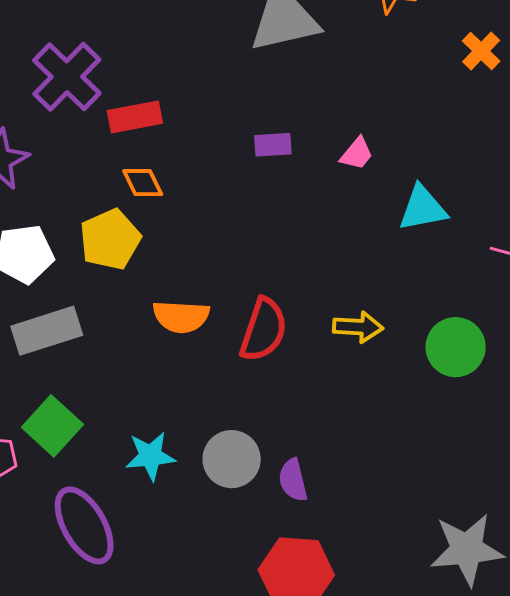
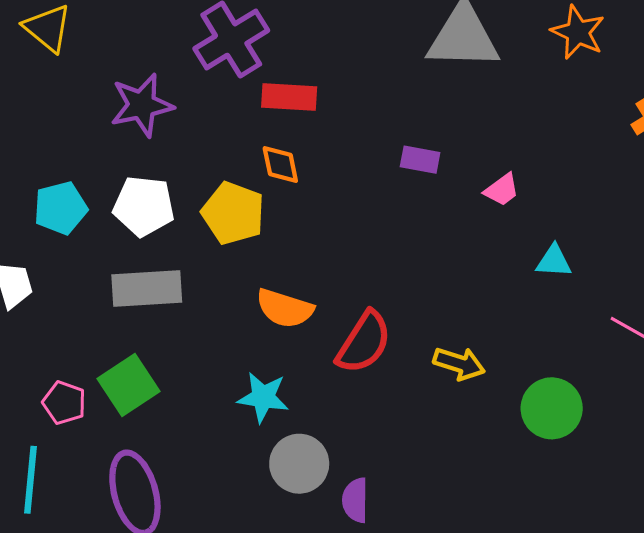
cyan triangle: (423, 208) -> (554, 261), size x0.7
yellow pentagon: (110, 239) -> (233, 213), turned 30
cyan star: (150, 456) -> (263, 397), moved

